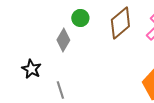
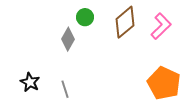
black star: (31, 69) -> (30, 82), moved

